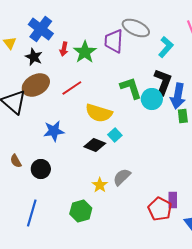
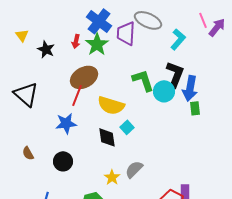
blue cross: (41, 29) -> (99, 21), moved
brown ellipse: (36, 85) -> (84, 77), moved
red line: (72, 88) -> (77, 95), moved, turned -35
black diamond: (95, 145) -> (107, 137), turned 60
black circle: (41, 169) -> (63, 161), moved

